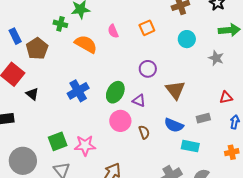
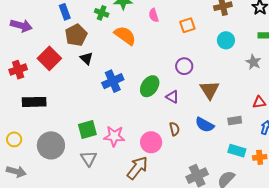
pink semicircle: (113, 31) -> (154, 15), moved
blue rectangle: (15, 36) -> (65, 12), moved
black triangle: (32, 94) -> (86, 58), moved
pink circle: (120, 121) -> (151, 142), moved
cyan rectangle: (190, 146) -> (237, 151), moved

